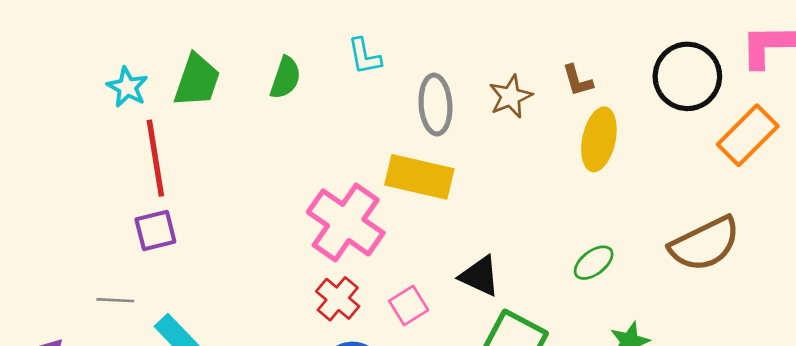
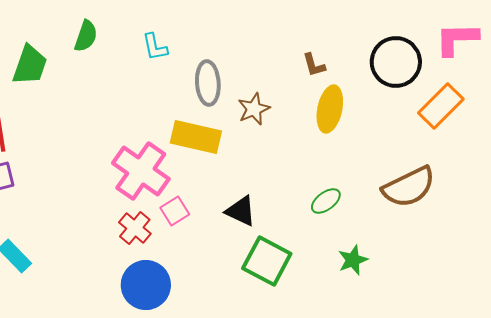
green semicircle: (285, 78) -> (86, 36), moved
brown star: (510, 96) -> (254, 109), moved
pink square: (409, 306) -> (175, 211), moved

